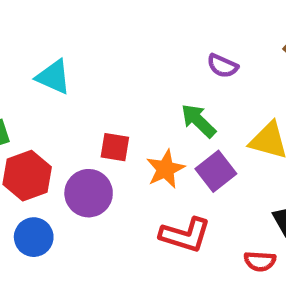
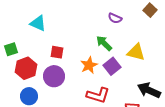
red square: (115, 147) -> (57, 52), moved

